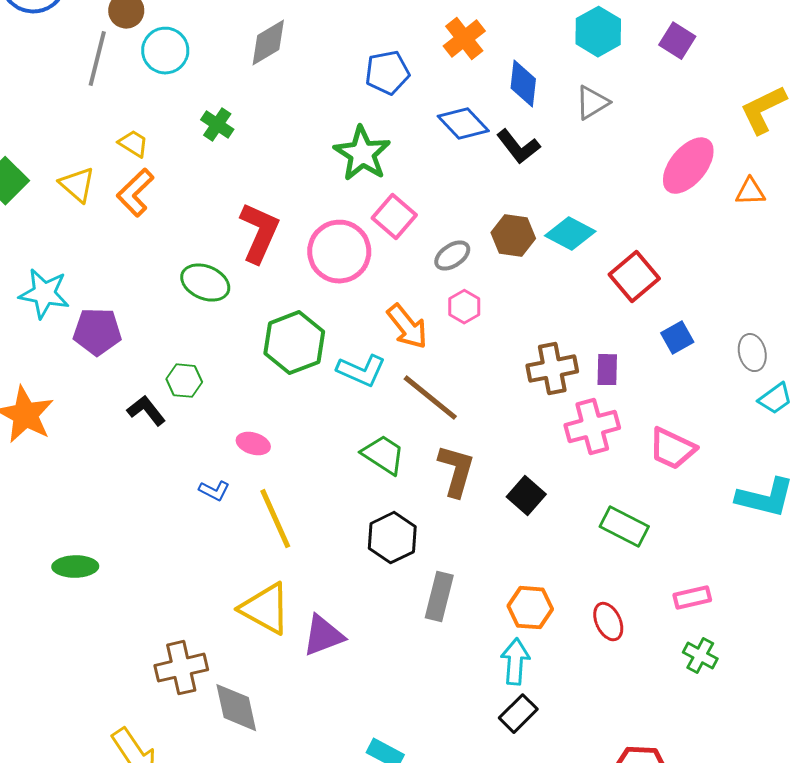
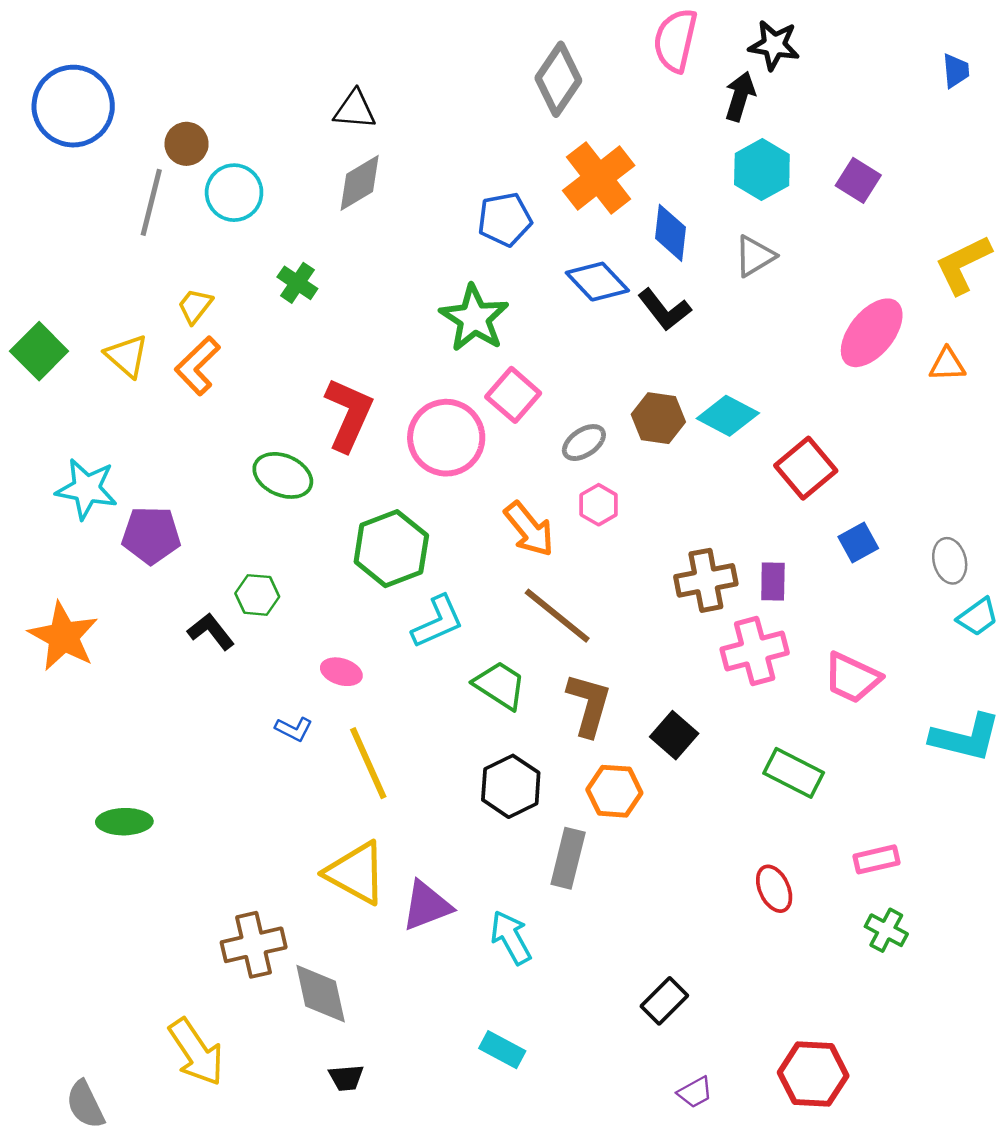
orange cross: (464, 39) -> (599, 178), size x1.4
yellow trapezoid: (133, 144) -> (195, 306), turned -84
cyan L-shape: (361, 371) -> (438, 622), moved, turned -48
orange hexagon: (530, 608) -> (614, 791), moved
cyan arrow: (515, 662) -> (511, 937), moved, turned -33

